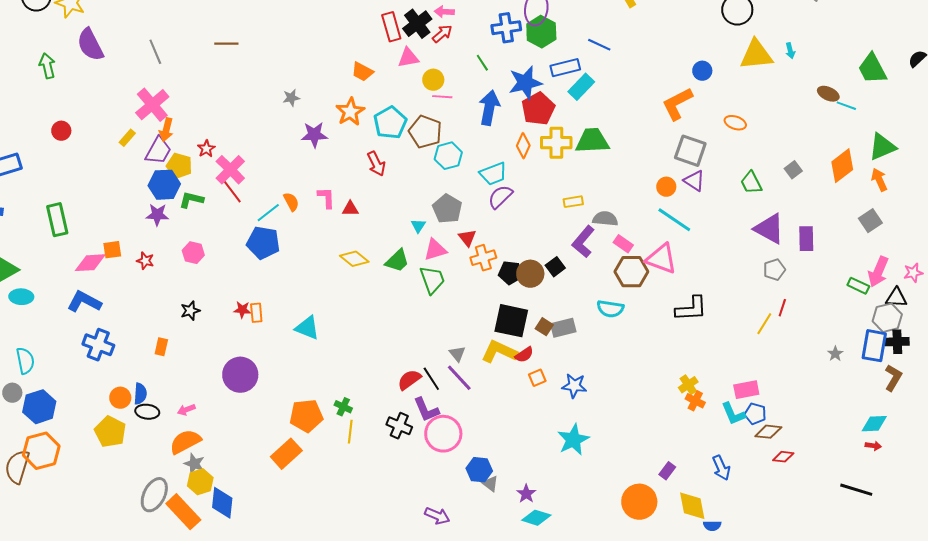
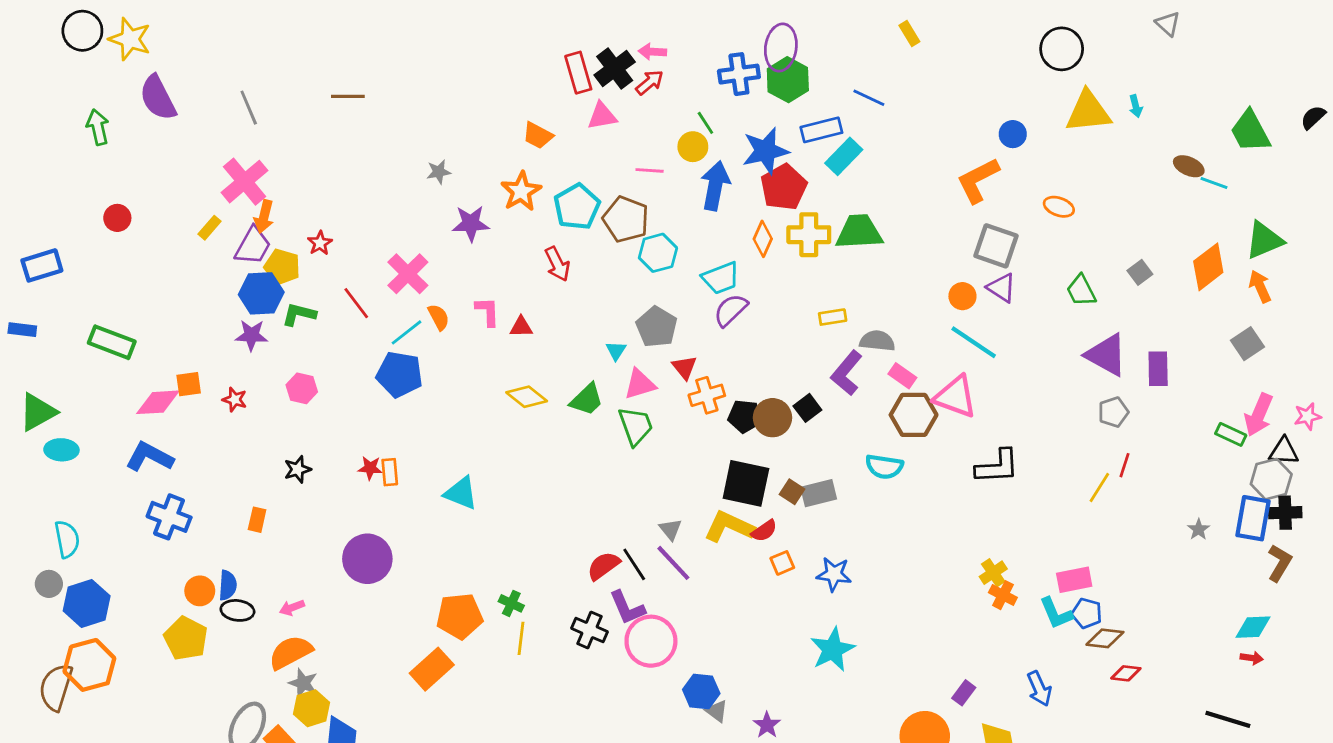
yellow circle: (433, 80) -> (693, 147), moved
pink cross: (230, 170) -> (408, 274), moved
green rectangle: (57, 220) -> (112, 342), turned -56

